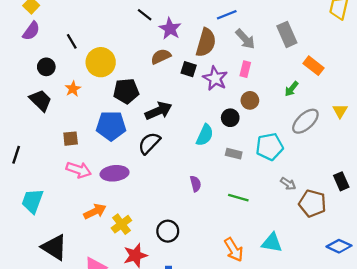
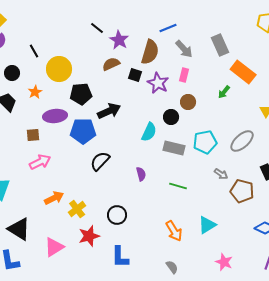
orange rectangle: (314, 66) -> (243, 72), size x1.4
gray ellipse: (305, 121) -> (242, 141), moved
blue pentagon: (111, 126) -> (83, 131), moved
black semicircle: (149, 143) -> (100, 161), moved
gray rectangle: (234, 154) -> (174, 148), size x1.5
pink arrow: (79, 170) -> (40, 162), turned -45
purple ellipse: (115, 173) -> (55, 116), moved
cyan triangle: (272, 243) -> (207, 225), turned -42

